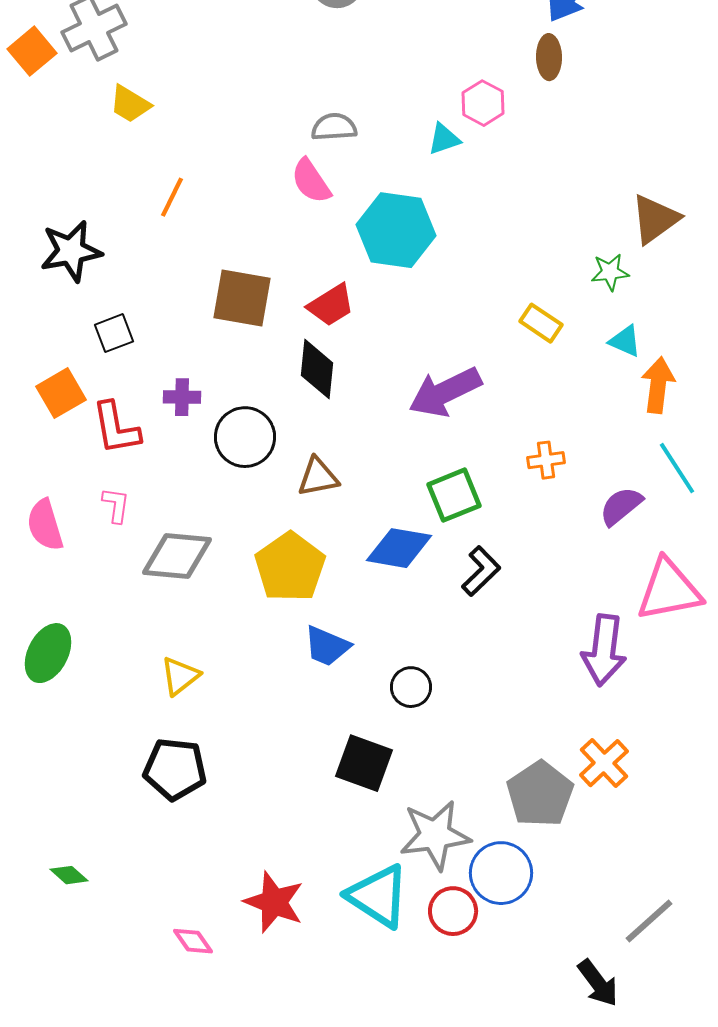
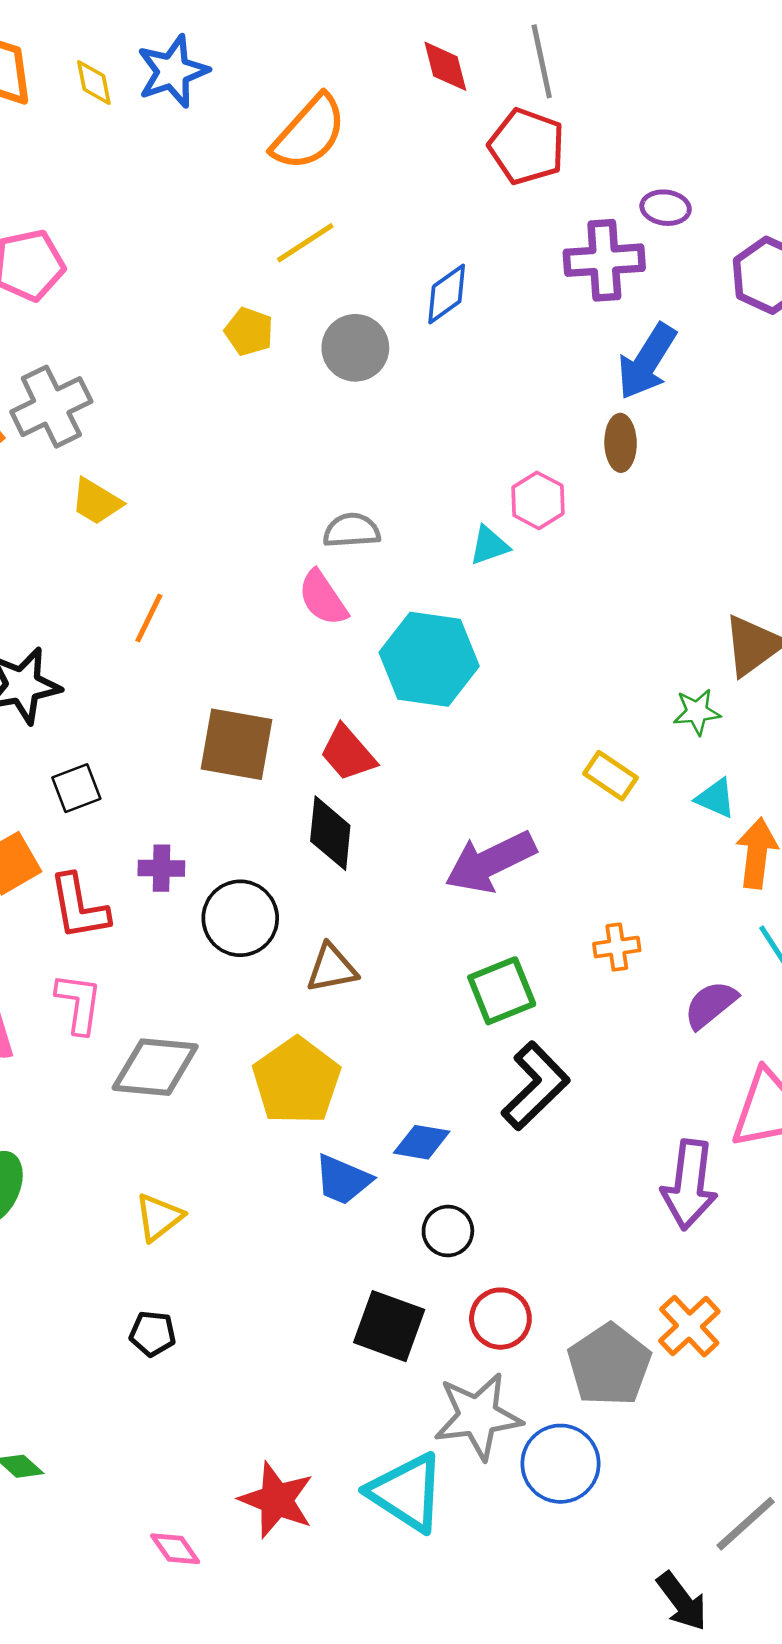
red trapezoid: (331, 305) -> (348, 753), turned 81
pink L-shape: (116, 505) -> (79, 1003), size x1.4
blue diamond: (399, 548) -> (422, 1142), moved, size x0.7
black L-shape: (481, 571) -> (535, 1086), size x1.4
black pentagon: (175, 769) -> (153, 1334), size x0.6
red circle: (453, 911) -> (500, 1319), moved

